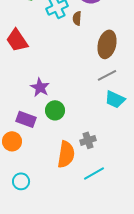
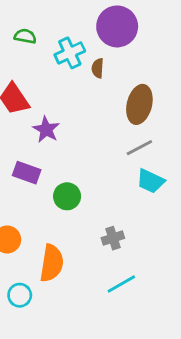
purple star: (40, 87) -> (46, 129), moved
purple rectangle: (26, 119) -> (27, 173), moved
orange semicircle: (66, 154) -> (52, 263), moved

